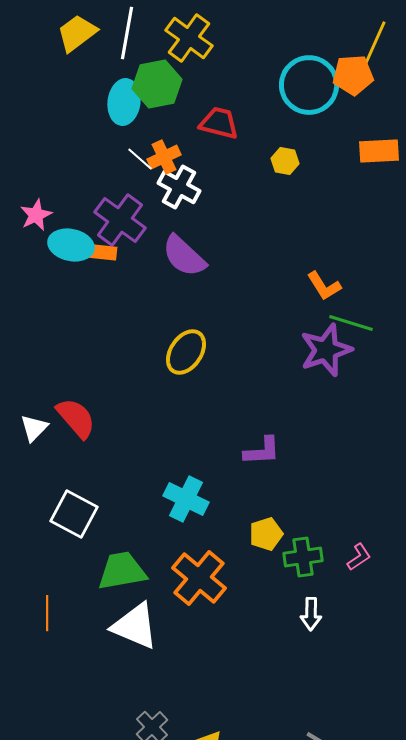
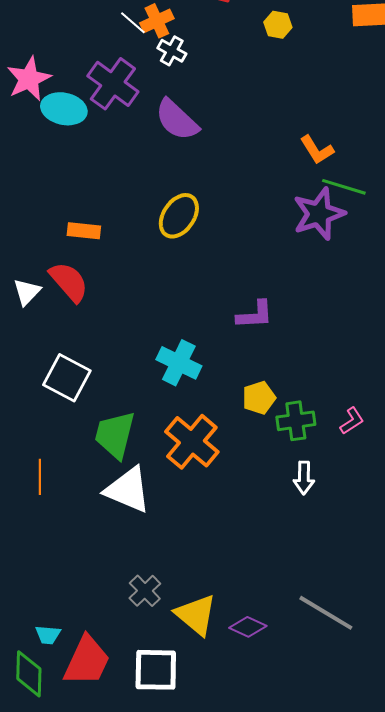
white cross: (179, 187) -> (172, 51), size x0.7
pink star: (36, 215) -> (29, 79), size x1.4
orange rectangle: (100, 252) -> (84, 231), moved
green trapezoid: (122, 571) -> (115, 435), turned -66

